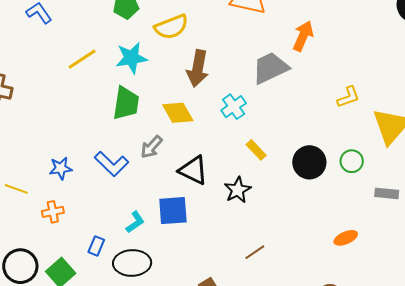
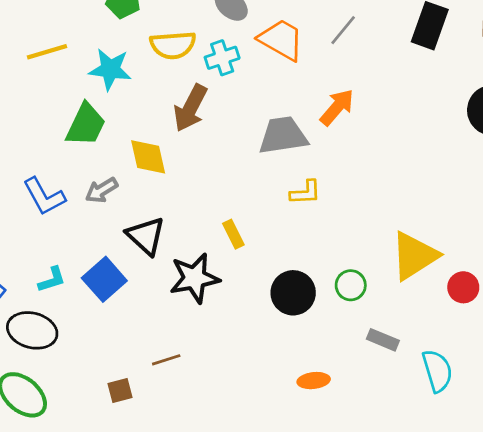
yellow L-shape: (348, 97) -> (305, 193), moved
cyan cross: (234, 107) -> (222, 58), moved
black circle: (309, 162) -> (293, 293), moved
black star: (238, 190) -> (195, 278), size x1.4
blue square: (173, 211) -> (104, 279), turned 36
brown line: (255, 252) -> (166, 360), moved

